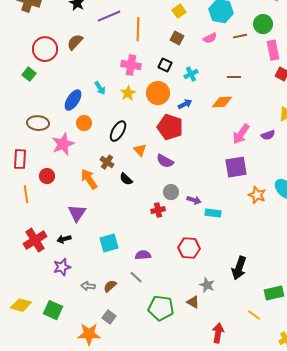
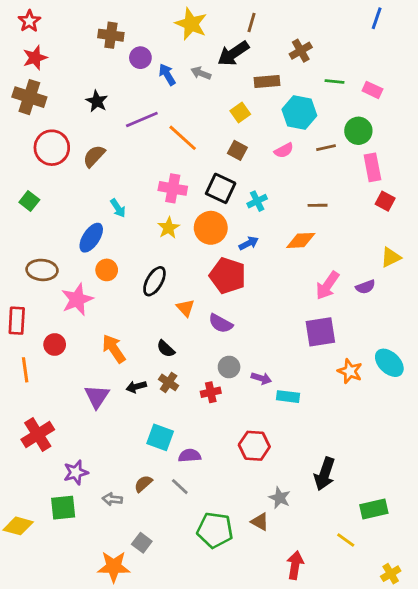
orange line: (138, 29) -> (183, 138), turned -50
red circle: (45, 49) -> (52, 148), moved
black square: (165, 65) -> (221, 188), size x1.5
cyan arrow: (100, 88) -> (118, 208), moved
brown cross: (107, 162) -> (169, 382), moved
black arrow: (64, 239) -> (136, 387), moved
cyan square: (109, 243) -> (160, 437), moved, turned 36
brown semicircle: (110, 286) -> (143, 484), moved
green square: (53, 310) -> (63, 508), moved, turned -30

